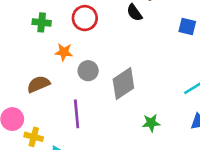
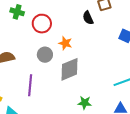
red circle: (85, 18) -> (42, 24), moved
orange star: (64, 52) -> (65, 43), moved

